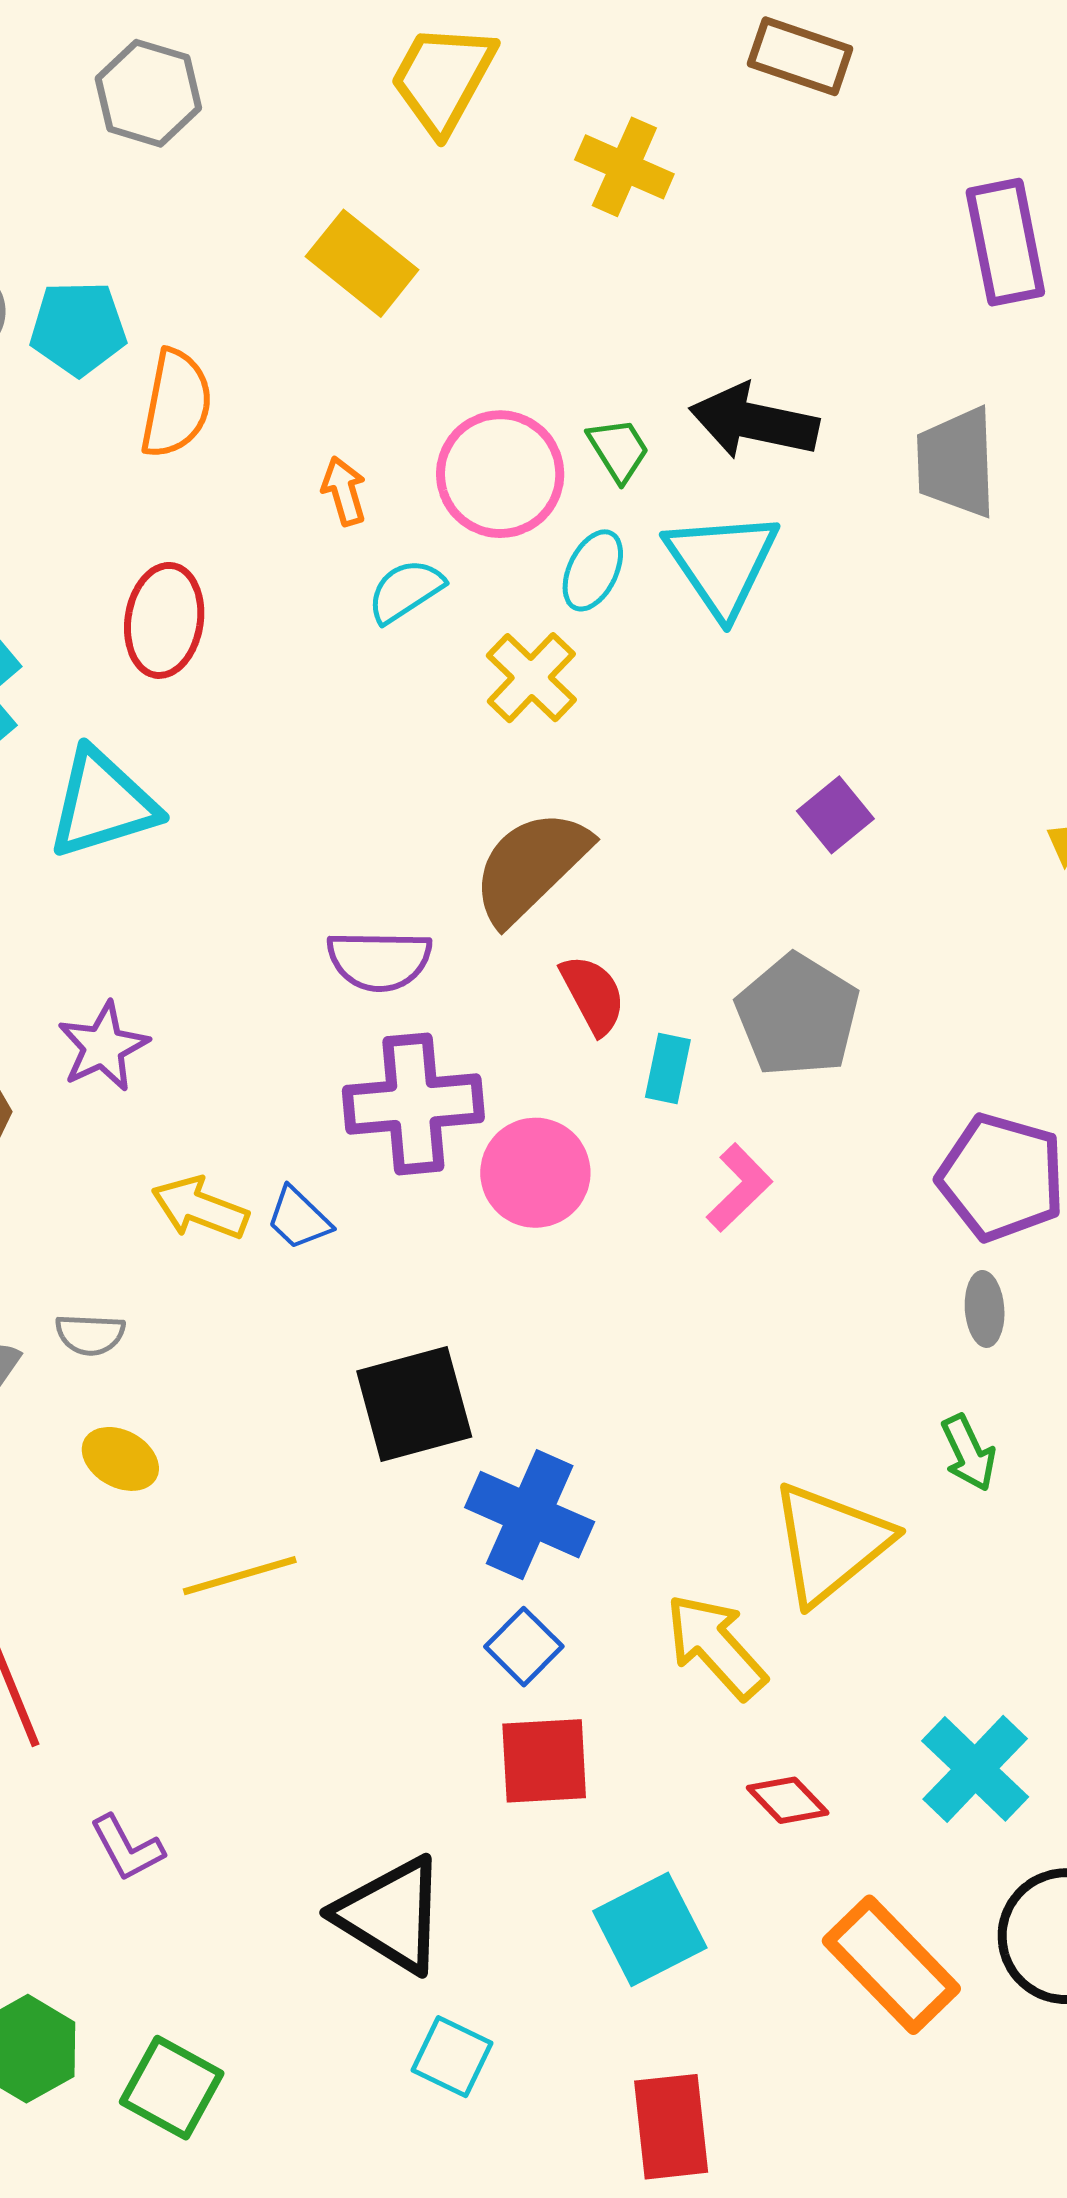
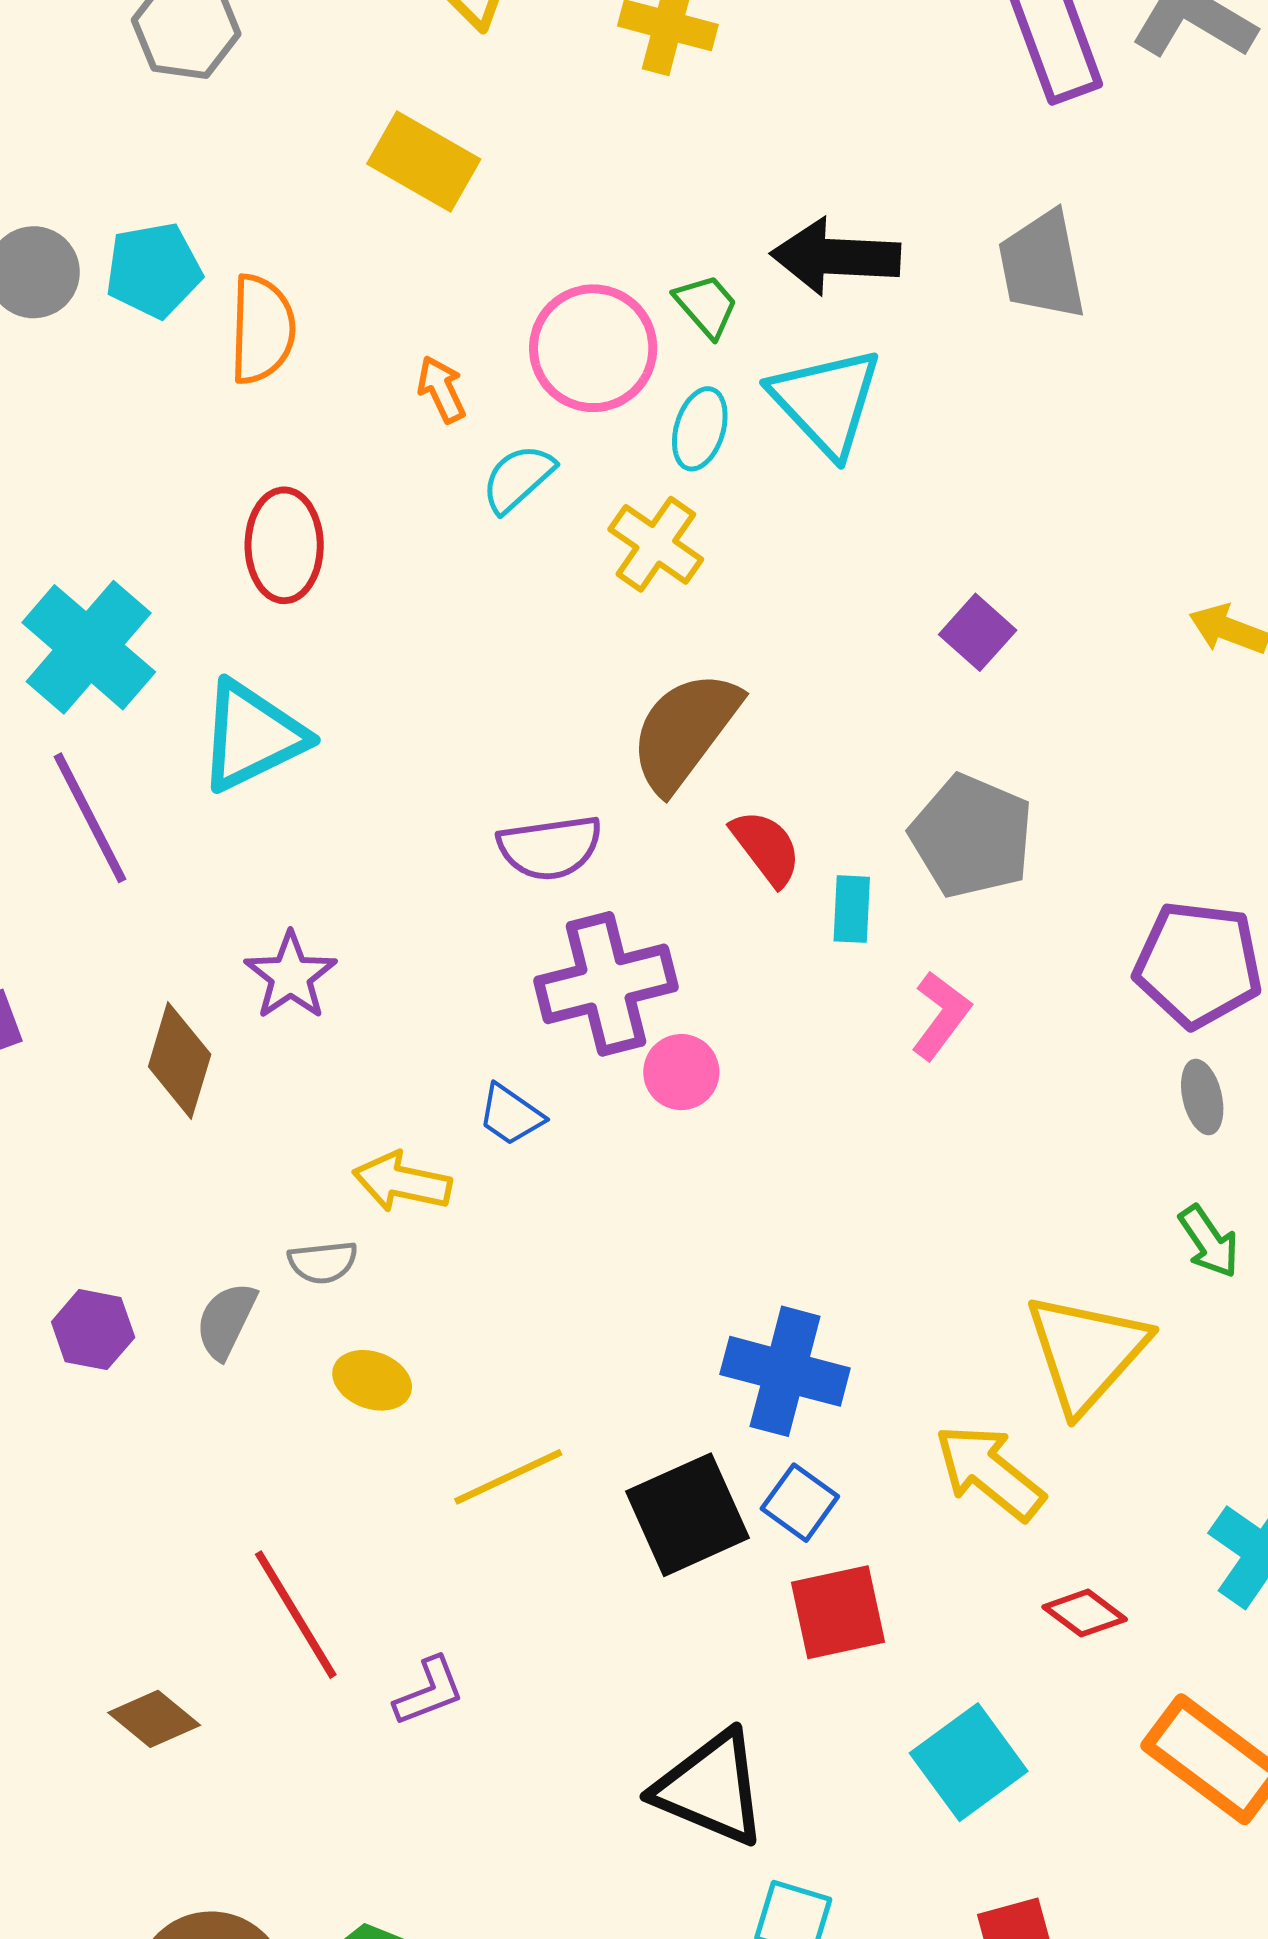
pink circle: (535, 1173) -> (681, 1072), moved, size x0.7
yellow arrow: (200, 1208) -> (402, 1182), moved
black square: (414, 1404) -> (688, 1515), moved
purple L-shape: (127, 1848) -> (429, 1691), moved, turned -74

